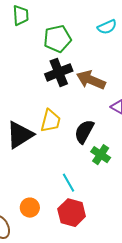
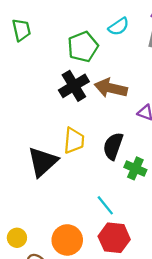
green pentagon: (57, 39) -> (83, 47), moved
orange circle: (30, 208) -> (67, 240), size x1.4

